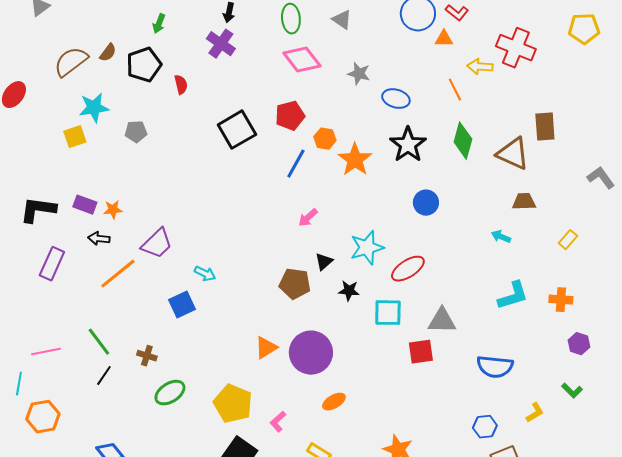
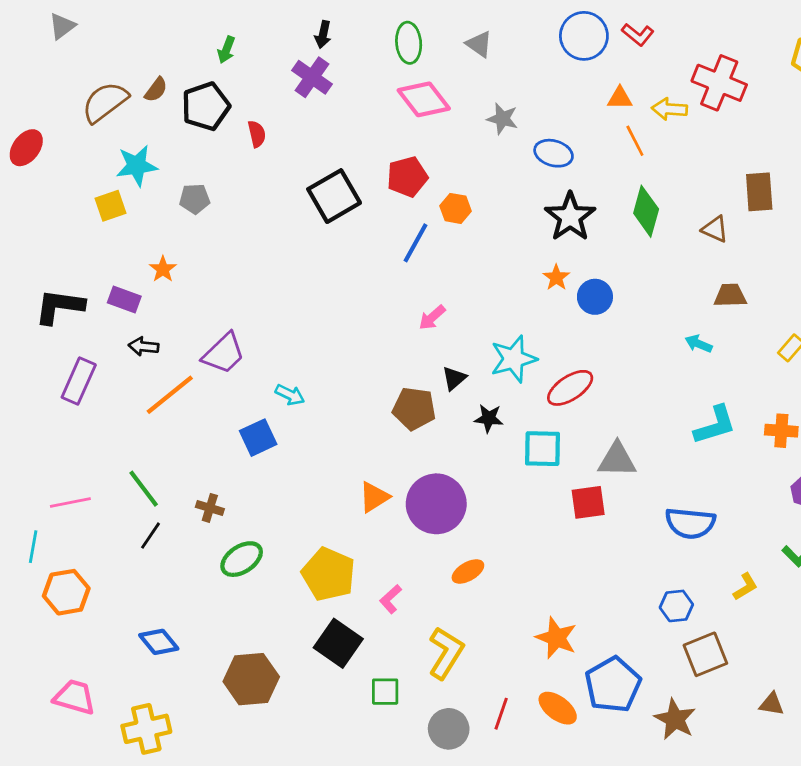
orange triangle: (444, 39) -> (620, 98), moved
brown triangle: (513, 154) -> (715, 229), size x0.6
orange star: (355, 160) -> (556, 277), moved, size x0.6
orange star: (113, 210) -> (163, 269), moved, turned -30

